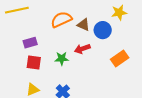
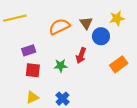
brown triangle: (83, 25) -> (86, 23), moved, turned 32
red arrow: (82, 49) -> (81, 55), turned -49

